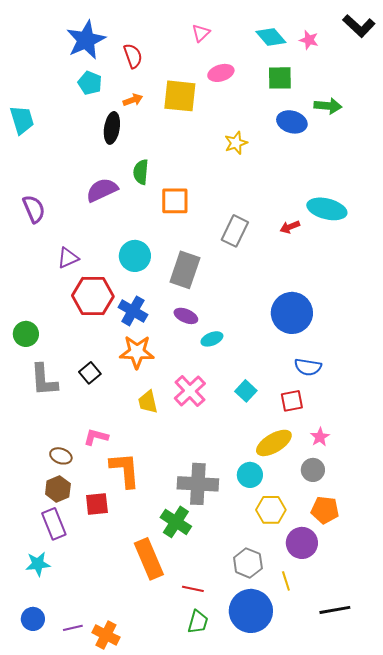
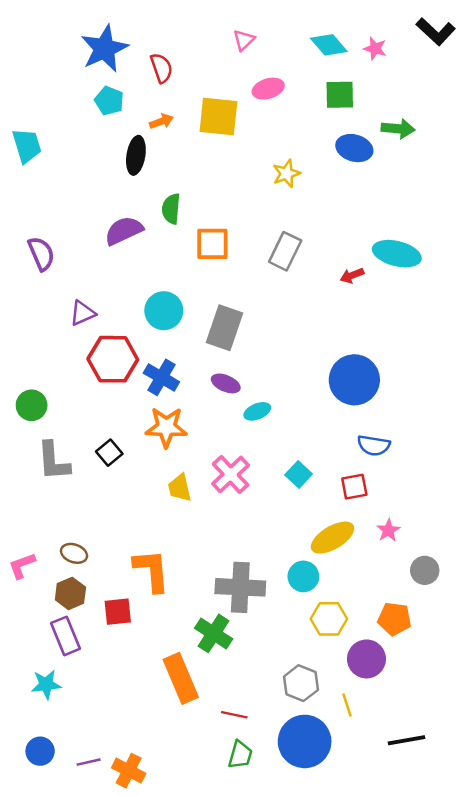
gray rectangle: (235, 231) -> (285, 251), moved
pink L-shape: (96, 437) -> (22, 565), moved, turned -35
gray circle: (313, 470) -> (425, 570), moved

